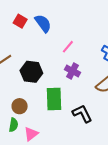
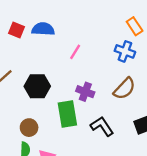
blue semicircle: (43, 23) -> (43, 29), turned -42
purple cross: (72, 71) -> (85, 92), moved

